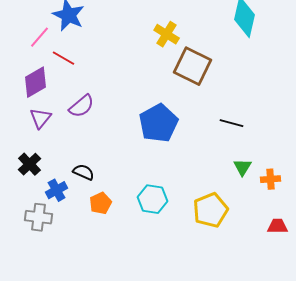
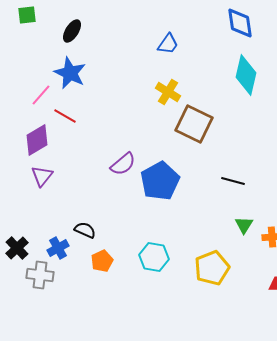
purple semicircle: (82, 106) -> (123, 164), moved
black cross: (30, 164) -> (17, 248), moved

